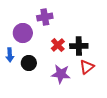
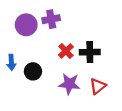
purple circle: (23, 33) -> (26, 25), moved
red triangle: (87, 67) -> (98, 86), moved

